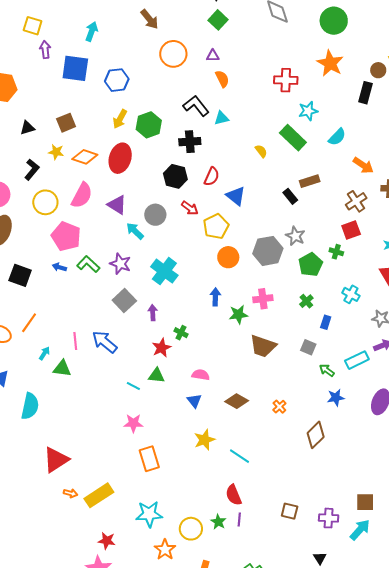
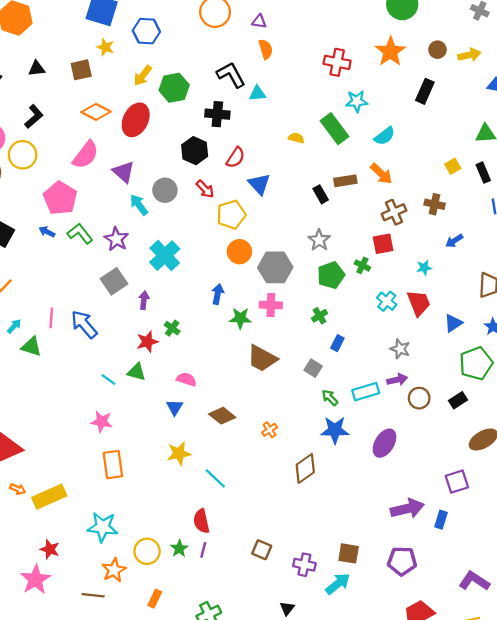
brown circle: (378, 70) -> (437, 50), moved
yellow semicircle: (261, 151) -> (296, 138), turned -48
yellow star: (56, 152) -> (105, 47), moved
orange arrow: (363, 165) -> (381, 174), moved
yellow circle: (45, 202) -> (23, 155), moved
gray hexagon: (268, 251) -> (275, 267), moved
cyan cross: (351, 294) -> (387, 301), moved
blue star: (336, 398) -> (335, 430), size x1.4

